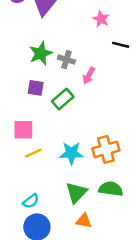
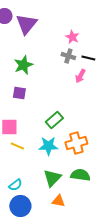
gray cross: (66, 60) -> (68, 56), moved
pink arrow: (89, 76) -> (80, 76), moved
green rectangle: (63, 99) -> (54, 120), moved
yellow line: (33, 153) -> (17, 146), turned 48

